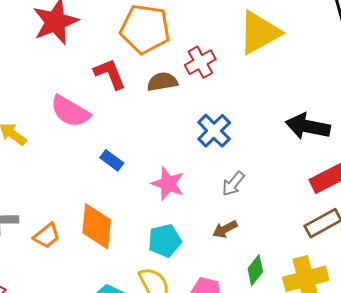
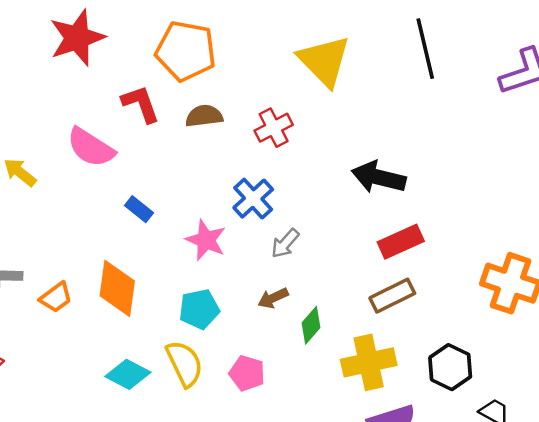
yellow triangle: (259, 32) -> (324, 61), turned -48
red cross: (200, 62) -> (274, 128), moved
blue cross: (214, 131) -> (253, 199), moved
green diamond: (255, 270) -> (311, 325), moved

